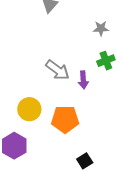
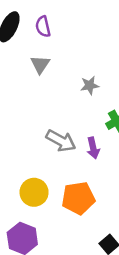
gray star: (101, 28) -> (90, 85), moved

